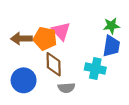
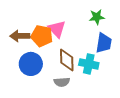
green star: (111, 26) -> (97, 17), moved
brown diamond: (54, 64) -> (67, 60), moved
blue circle: (24, 80) -> (31, 64), moved

